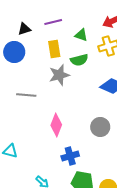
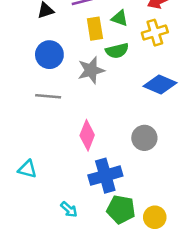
yellow rectangle: (54, 49) -> (95, 29), moved
blue circle: (14, 52) -> (49, 55), moved
blue cross: (70, 156) -> (105, 176), size x1.4

